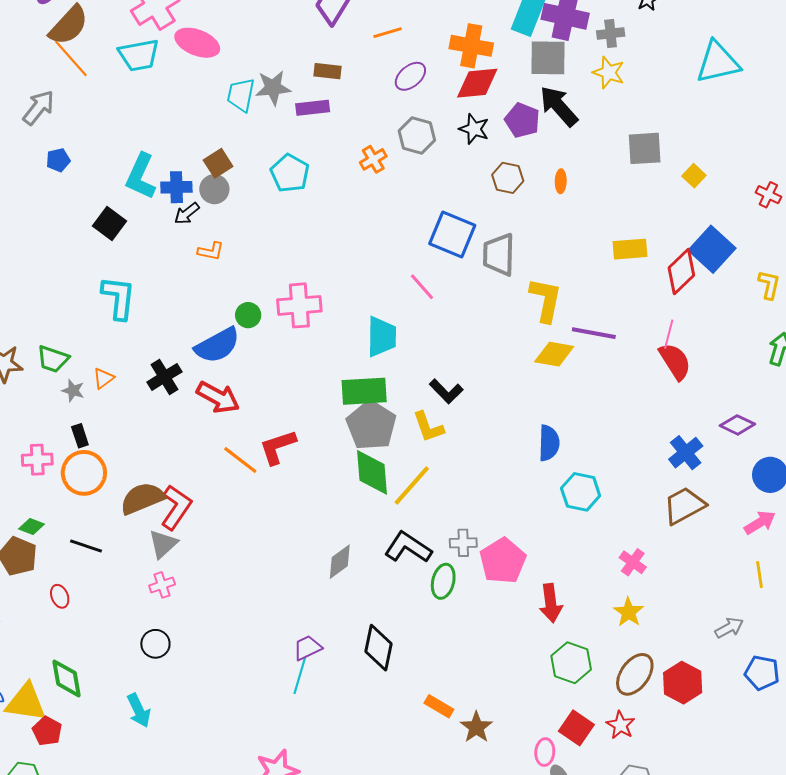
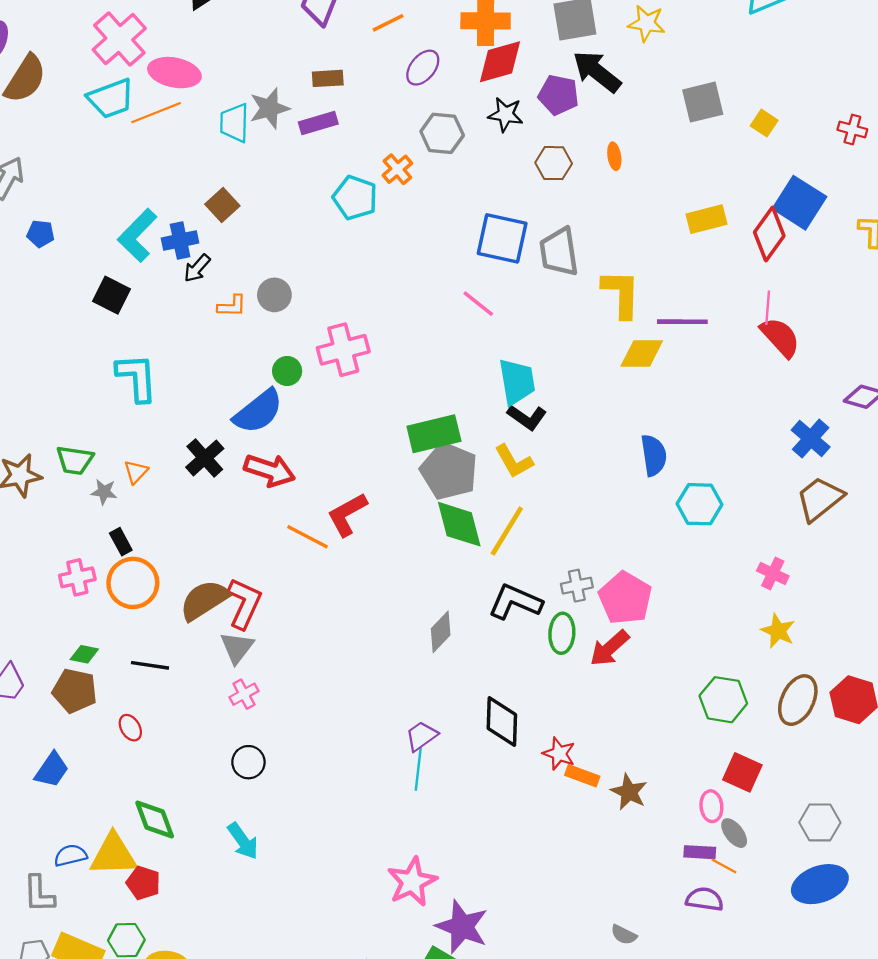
orange line: (71, 58) -> (156, 113), moved, turned -60
blue pentagon: (58, 160) -> (40, 234), turned 30
cyan pentagon: (290, 173) -> (355, 198), moved
cyan L-shape: (141, 176) -> (137, 235), turned 30
gray circle: (214, 189) -> (274, 295), moved
cyan trapezoid: (382, 337) -> (517, 382), moved
red arrow: (551, 603) -> (610, 648), moved, turned 66
red star: (621, 725) -> (559, 754), moved

